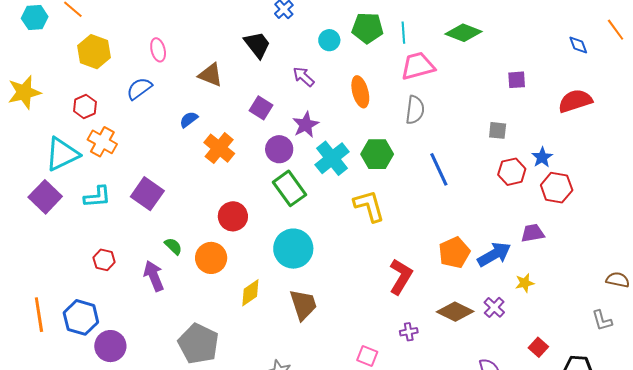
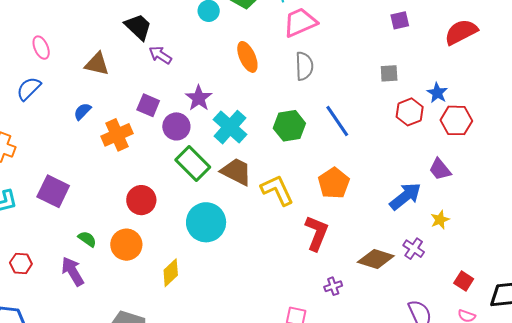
purple arrow: (304, 77) -> (160, 55), moved
purple square: (261, 108) -> (148, 105), moved
orange cross: (219, 148) -> (117, 135), turned 36
green hexagon: (377, 154) -> (289, 126), moved
yellow L-shape: (369, 206) -> (277, 190), moved
purple trapezoid: (533, 233) -> (440, 169), turned -110
orange pentagon: (454, 253) -> (334, 183), moved
brown trapezoid: (303, 305) -> (236, 172), moved, turned -36

